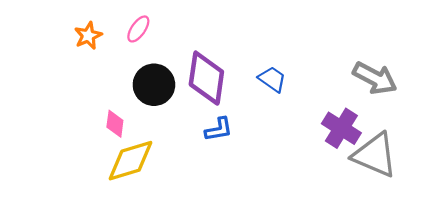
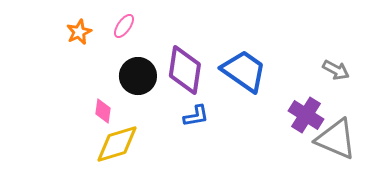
gray arrow: (375, 78) -> (336, 70), size x0.7
blue trapezoid: (272, 79) -> (244, 71), size x1.8

